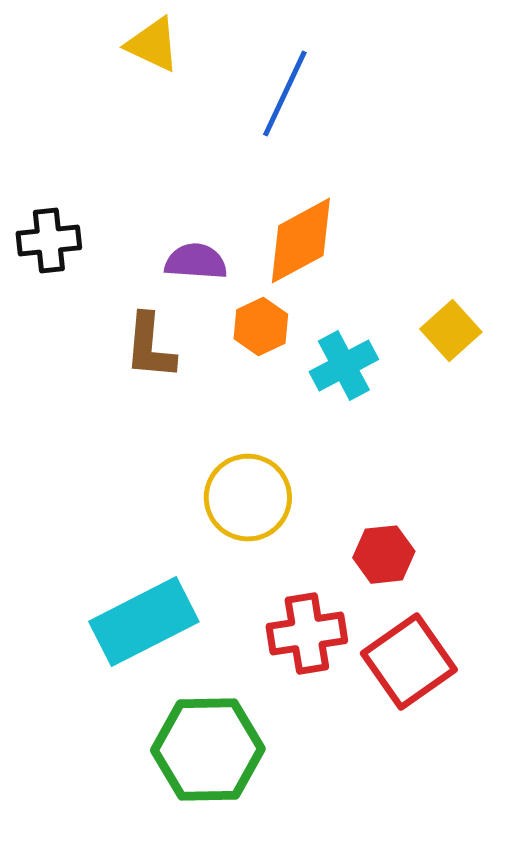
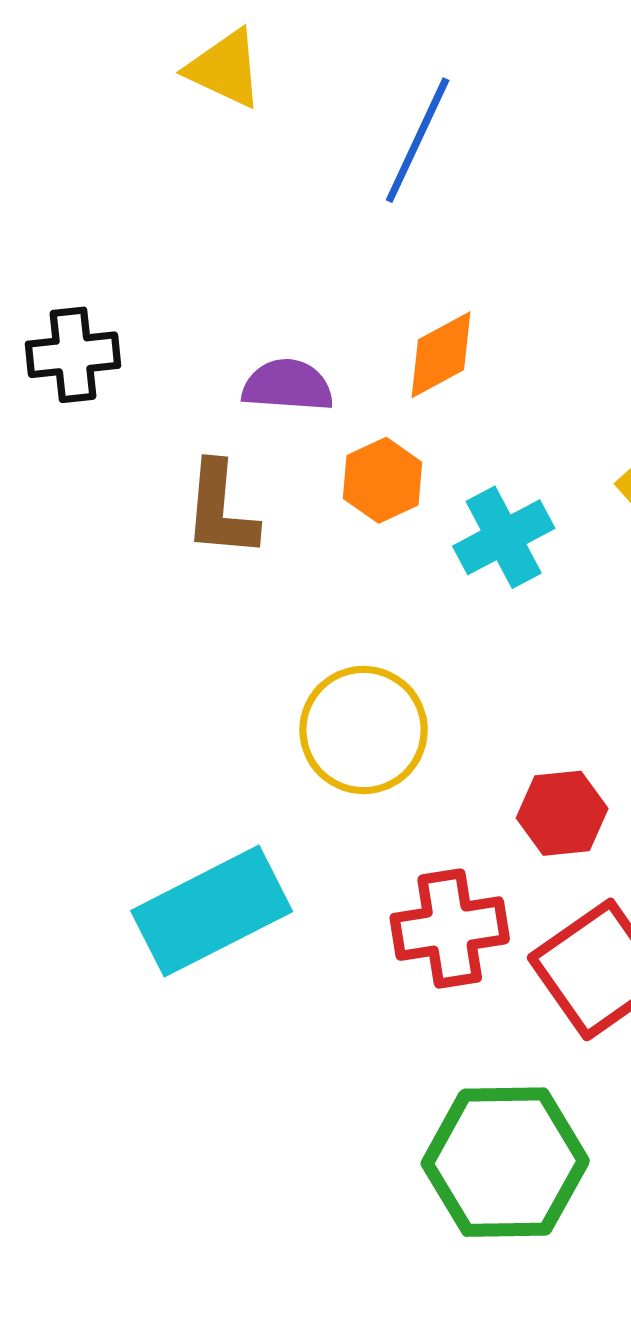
orange diamond: (301, 241) -> (441, 355), size x0.7
green hexagon: (208, 750) -> (505, 1162), moved

